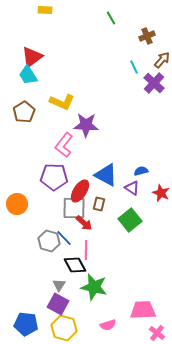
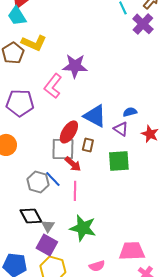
yellow L-shape: (62, 102) -> (34, 43), moved
purple pentagon: (54, 177) -> (20, 103), moved
green square: (130, 220) -> (119, 161), turned 35
black diamond: (75, 265) -> (31, 216), moved

